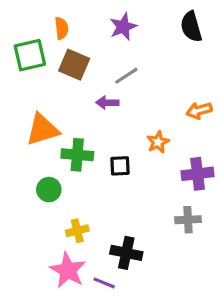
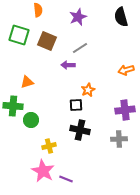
orange semicircle: (61, 28) -> (38, 10), moved
green square: (30, 55) -> (19, 35), turned 30
orange triangle: (42, 129) -> (27, 82), size x0.6
orange star: (158, 142) -> (88, 90), moved
green cross: (77, 155) -> (13, 106), moved
black cross: (126, 253) -> (80, 130), moved

